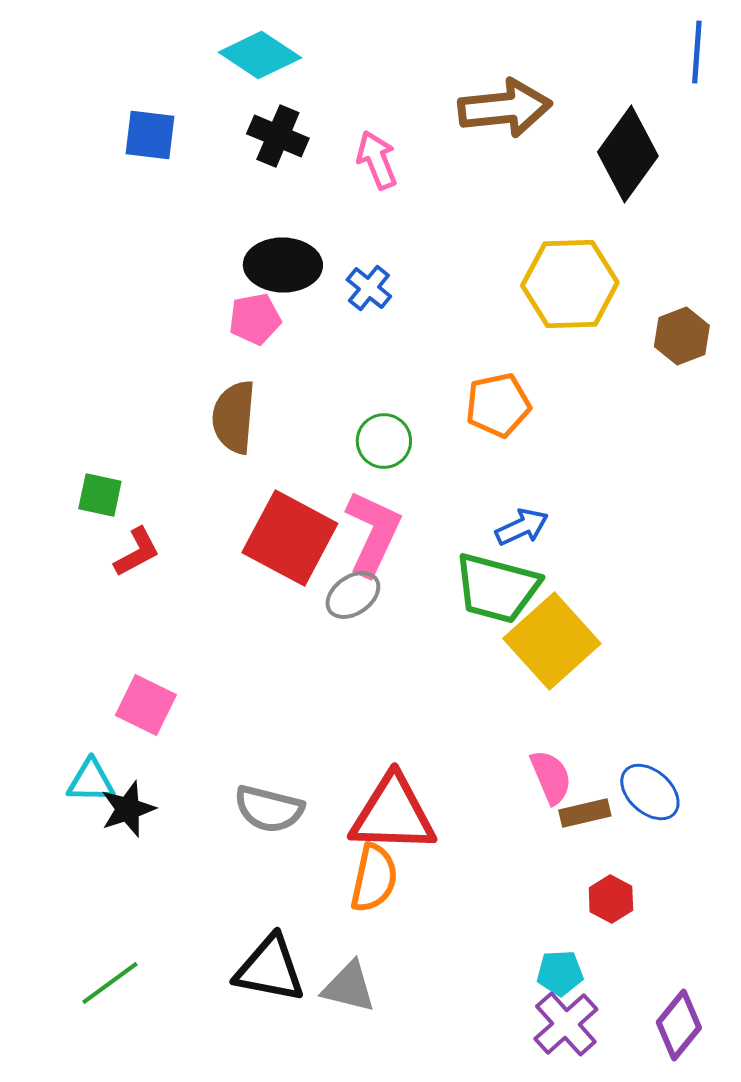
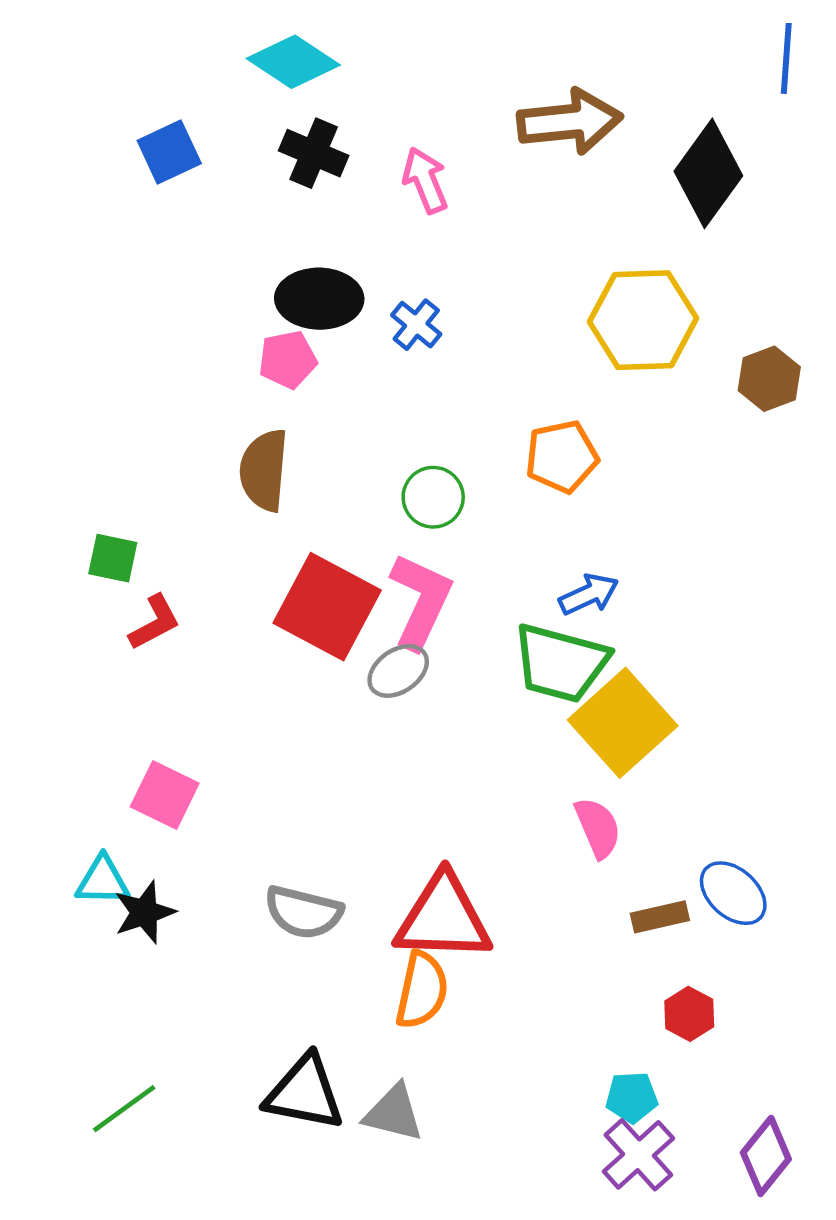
blue square: (150, 135) -> (169, 152), turned -32
pink semicircle: (551, 777) -> (598, 828), moved

